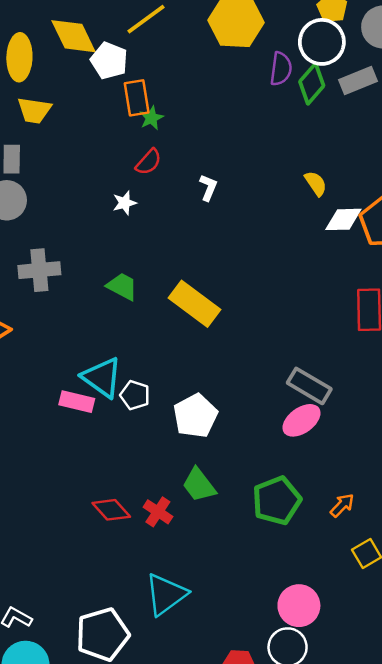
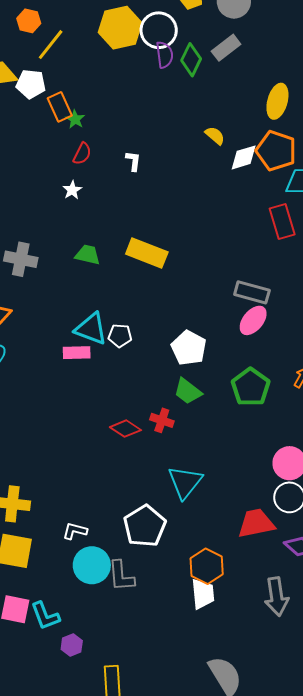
white circle: (322, 42) -> (159, 30), moved
gray cross: (39, 270) -> (21, 259), turned 32
white pentagon: (195, 416) -> (189, 348), moved

